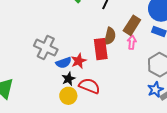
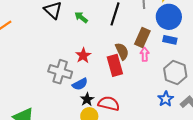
brown semicircle: (110, 36) -> (122, 51), turned -30
red star: (79, 61) -> (83, 55), moved
blue star: (155, 90) -> (166, 99), moved

